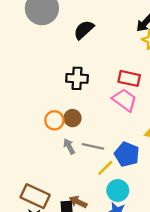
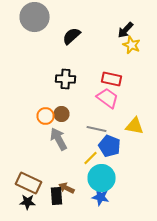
gray arrow: (69, 146) -> (58, 139), size x1.6
gray line: (93, 146) -> (96, 129), moved
cyan circle: (118, 191) -> (102, 178), size x1.4

